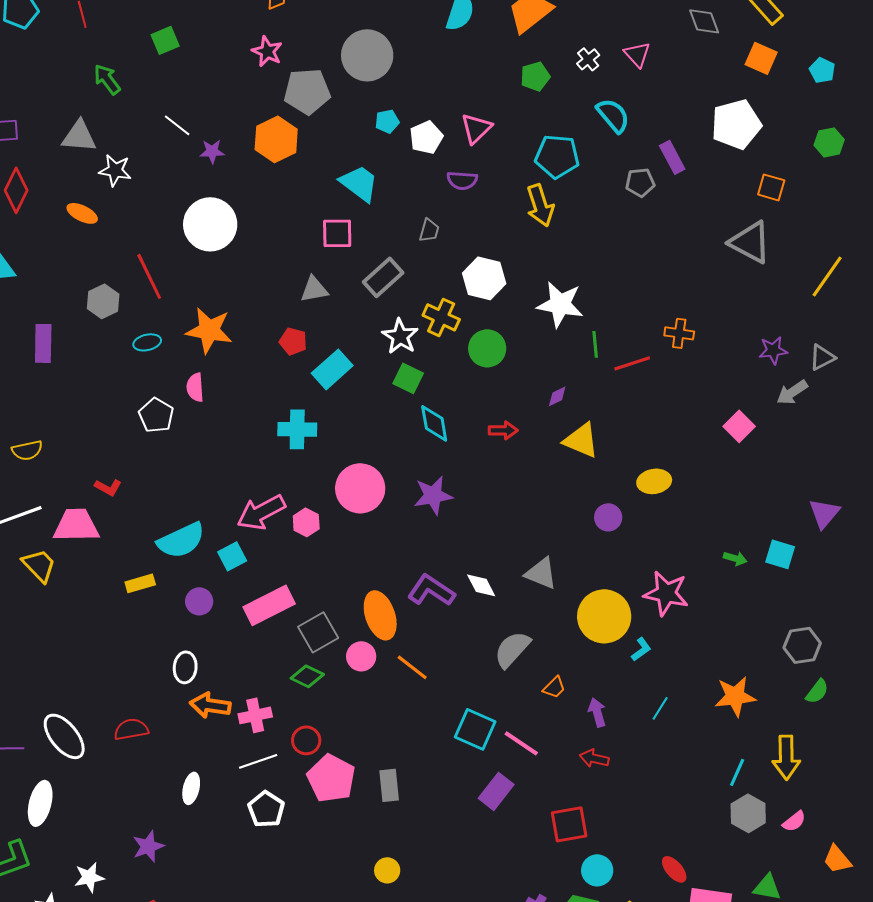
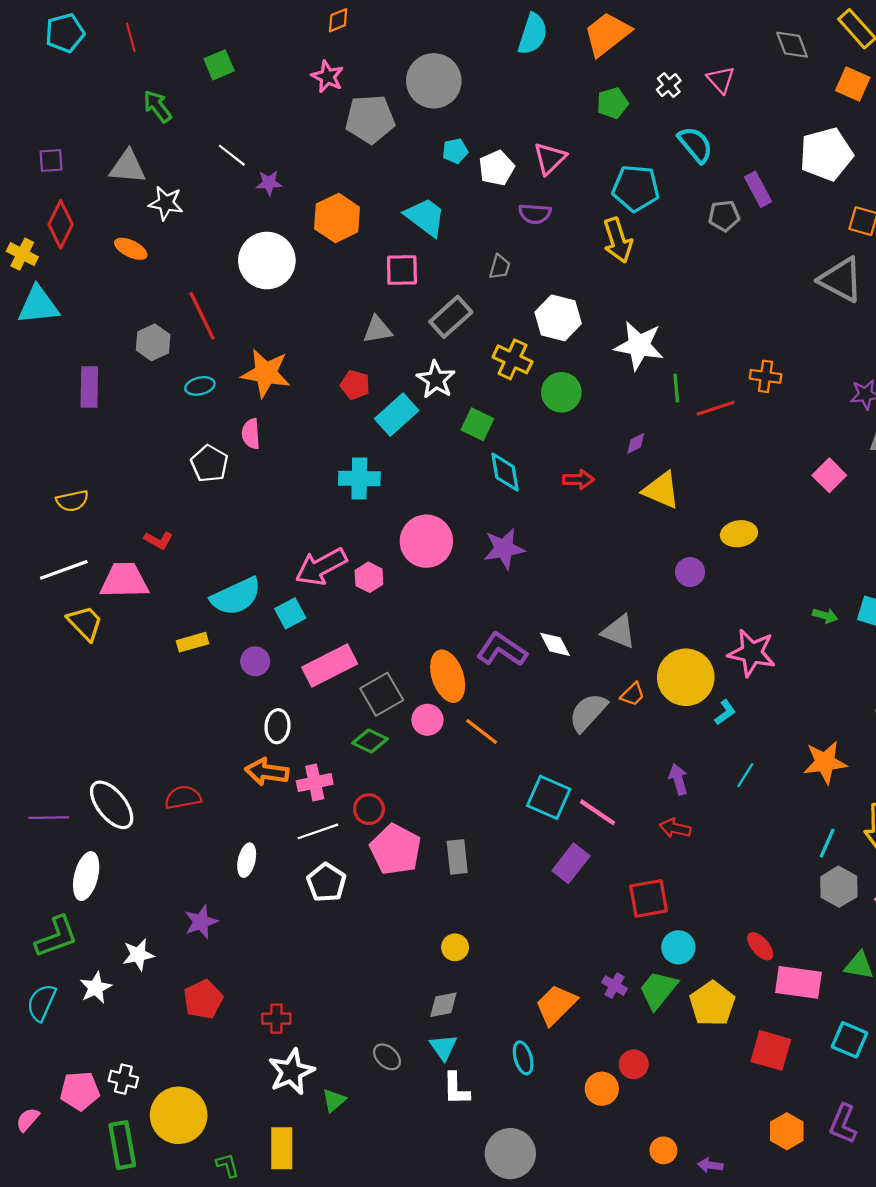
orange hexagon: (276, 139) -> (337, 218), moved
white star: (400, 336) -> (436, 380), moved
white ellipse: (185, 667) -> (277, 726), moved
orange trapezoid: (554, 687) -> (633, 694), moved

